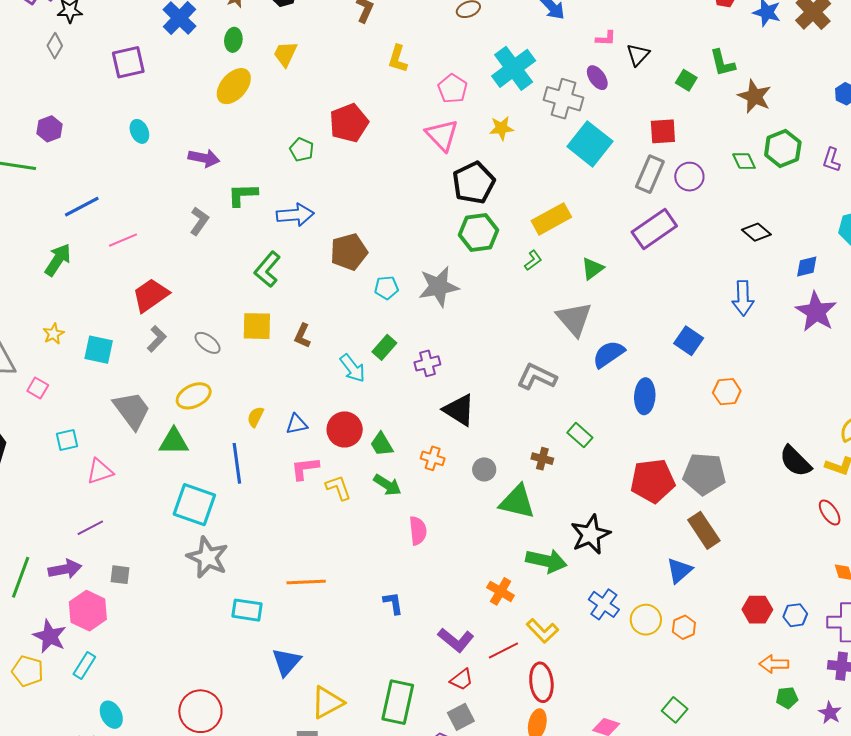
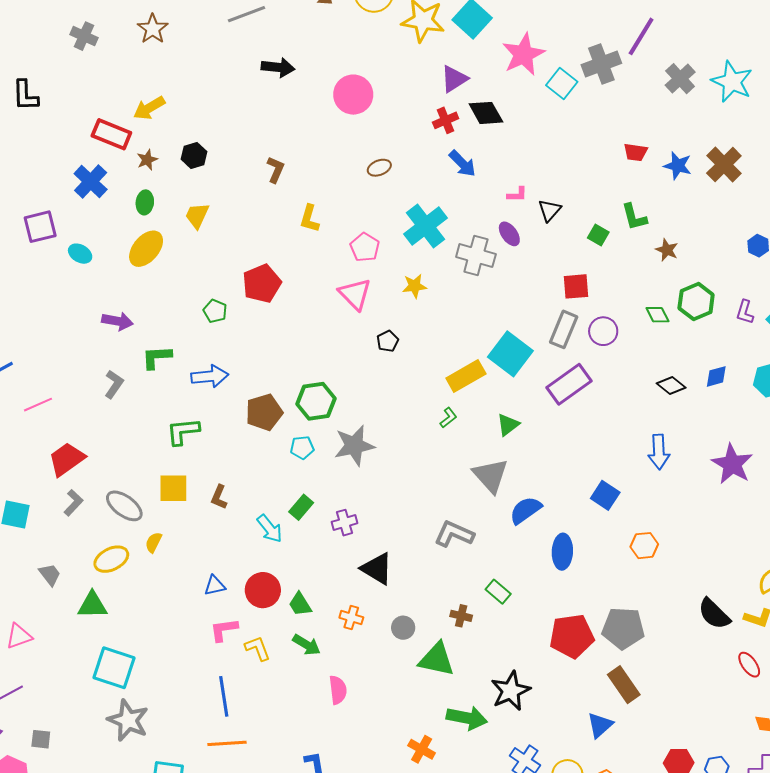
brown star: (755, 96) -> (667, 250), size x0.7
cyan ellipse: (139, 131) -> (80, 254), moved, turned -35
cyan square: (590, 144) -> (510, 354), moved
black pentagon: (474, 183) -> (388, 341), size x0.5
green hexagon: (479, 233) -> (316, 401), moved
blue diamond: (807, 266) -> (716, 376), moved
green L-shape: (267, 269) -> (183, 431), turned 45
gray ellipse: (208, 343) -> (124, 506), size x1.4
gray trapezoid: (132, 410) -> (50, 575), size x0.6
yellow semicircle: (256, 417) -> (153, 542), moved
blue line: (237, 463) -> (224, 696), moved

